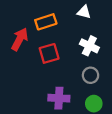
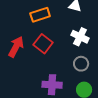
red arrow: (20, 39) -> (16, 47), moved
red square: (49, 53) -> (43, 44), turned -36

